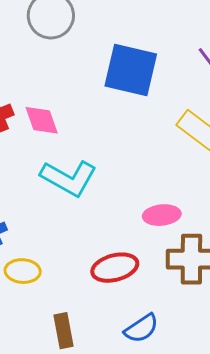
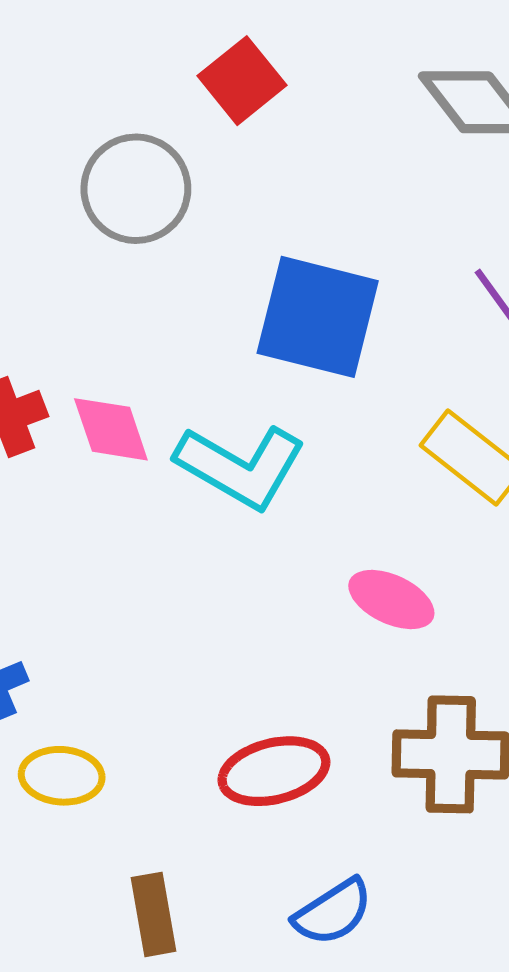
cyan L-shape: (69, 178) -> (241, 466), moved
pink ellipse: (162, 215) -> (391, 599), moved, turned 30

